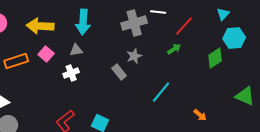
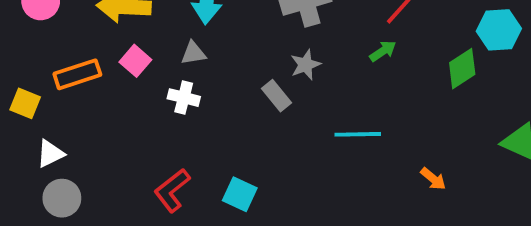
white cross: (71, 73) -> (184, 98), turned 35
cyan line: (161, 92) -> (358, 134), turned 50

